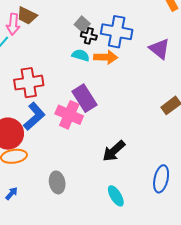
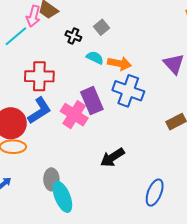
blue cross: (117, 32) -> (128, 91), moved
black cross: (89, 36) -> (73, 36), moved
cyan ellipse: (116, 196) -> (62, 197), moved, size x1.4

